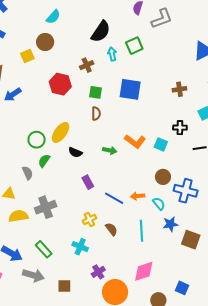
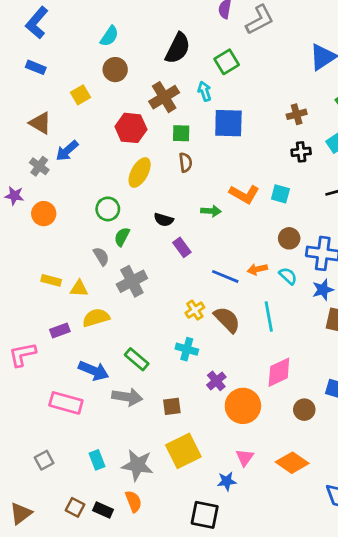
brown circle: (45, 42) -> (115, 70), moved
cyan arrow: (112, 54) -> (205, 91), moved
brown cross: (87, 65) -> (164, 97), size x1.5
black cross: (180, 128) -> (301, 152), moved
yellow ellipse: (61, 132) -> (140, 173), moved
purple rectangle: (88, 182) -> (182, 247), moved
gray cross: (46, 207) -> (132, 281), moved
blue star: (170, 224) -> (323, 290), moved
brown semicircle: (111, 229) -> (227, 320), size x1.5

